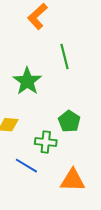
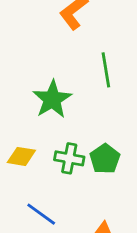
green cross: (46, 142) -> (69, 158), moved

